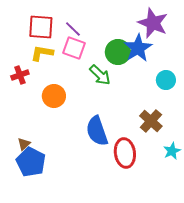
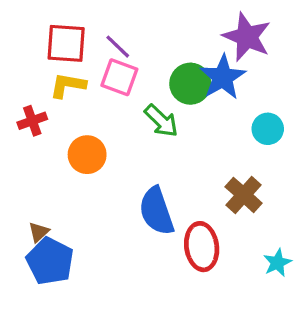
cyan star: (172, 151) -> (277, 263), moved

